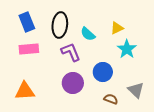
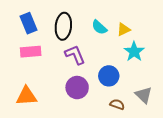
cyan semicircle: (88, 34) -> (99, 27), moved

